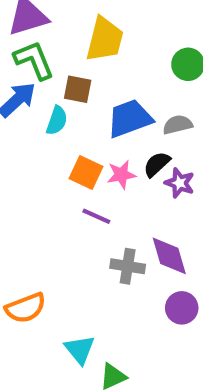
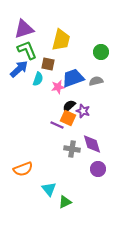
black semicircle: (157, 164) -> (69, 106), moved
orange square: (86, 173) -> (68, 118), moved
pink star: (121, 175) -> (58, 87), moved
purple star: (180, 183) -> (83, 111), moved

